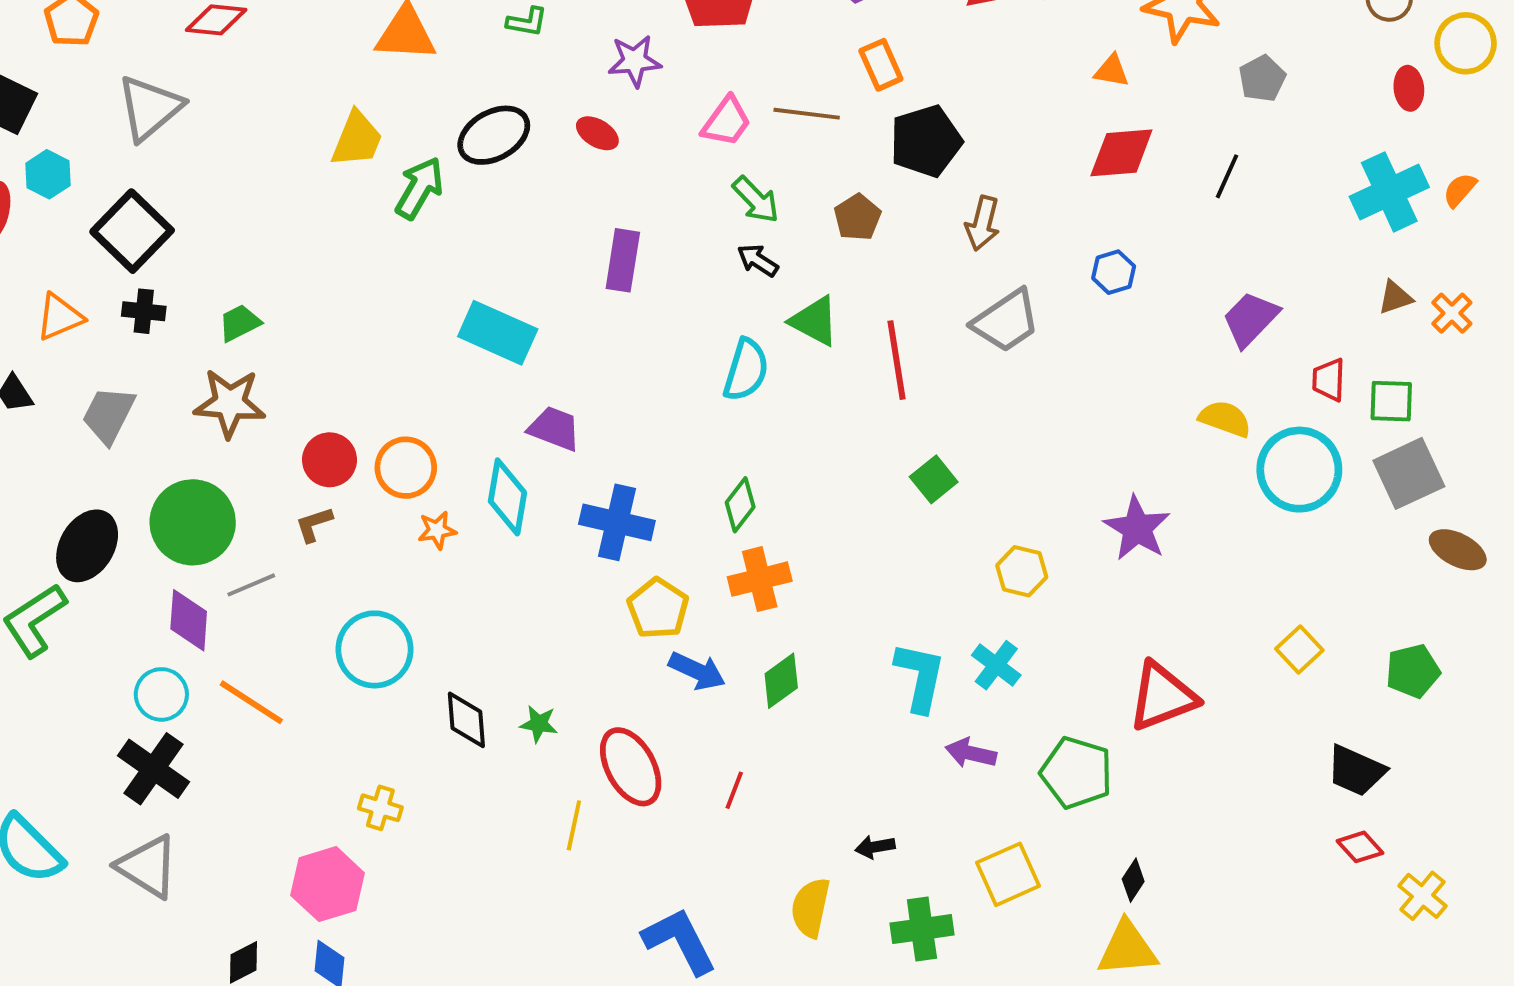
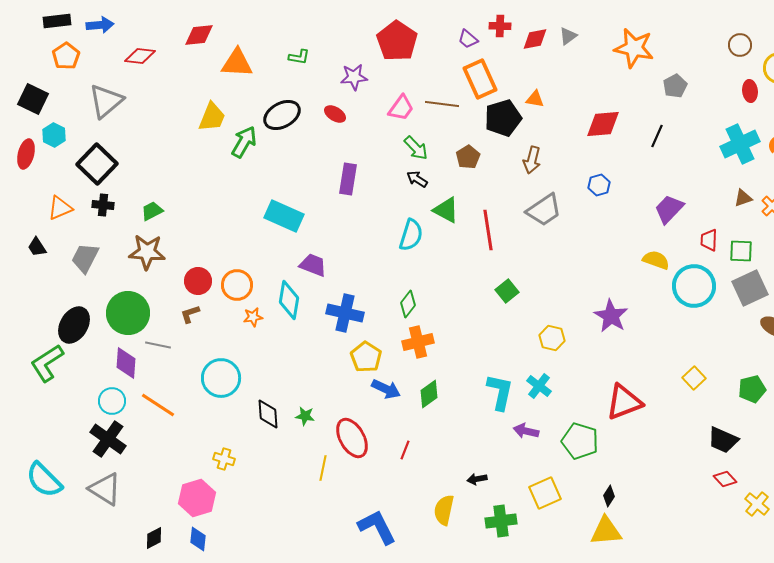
orange rectangle: (881, 65) -> (480, 79), size x1.5
orange triangle: (1112, 71) -> (535, 99), moved
gray line: (251, 585) -> (158, 345), turned 35

